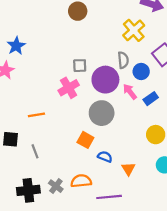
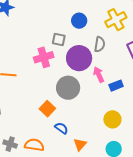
blue circle: (141, 71) -> (79, 21), moved
gray cross: (56, 186) -> (10, 144), turned -32

